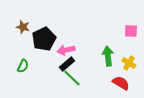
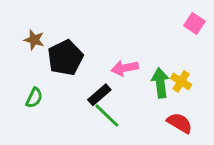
pink square: (131, 31) -> (194, 24), moved, turned 32
pink arrow: (66, 50) -> (125, 68), moved
yellow cross: (129, 63) -> (181, 81), moved

